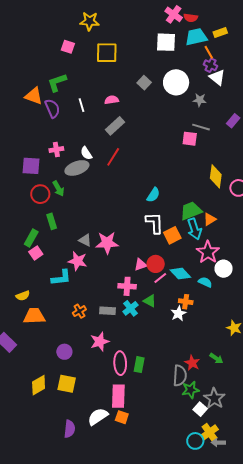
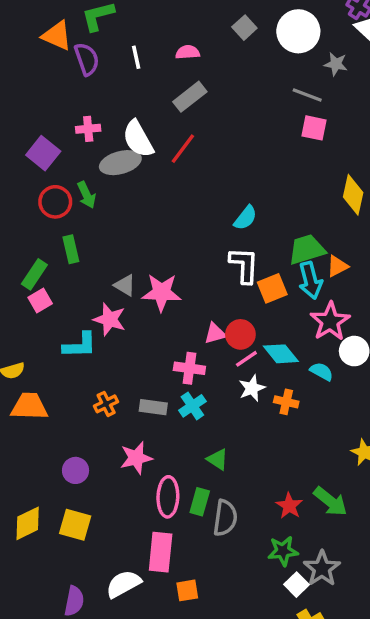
gray line: (201, 127) -> (307, 95), moved
white semicircle: (86, 153) -> (138, 139), size x1.6
purple square: (31, 166) -> (43, 153), turned 30
green triangle: (150, 301) -> (218, 459), moved
white star: (178, 314) -> (252, 388), moved
green arrow: (216, 358) -> (330, 501), size x1.5
gray semicircle: (180, 376) -> (225, 518), moved
orange square: (122, 417) -> (187, 590), moved, turned -32

